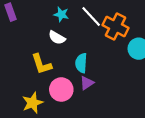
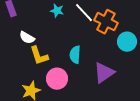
white semicircle: (57, 38) -> (27, 38), moved
purple triangle: (87, 83) -> (104, 73), moved, size x1.6

